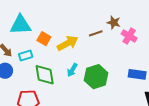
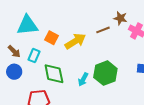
cyan rectangle: (26, 56) -> (34, 56), turned -48
cyan arrow: (72, 70) -> (83, 79), moved

